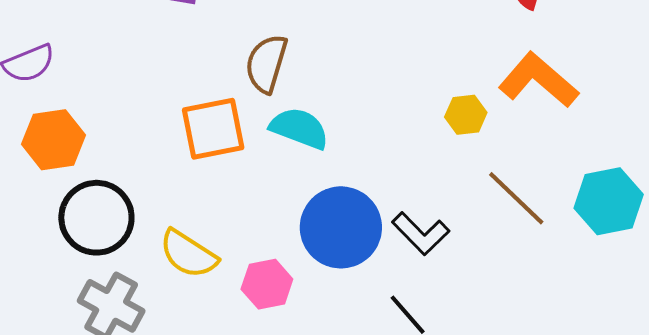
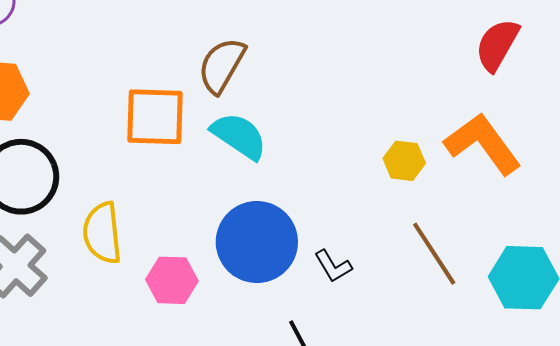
black L-shape: (421, 233) -> (333, 266), size x0.7
yellow semicircle: (188, 254) -> (102, 233), turned 38

